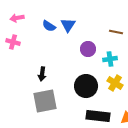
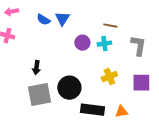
cyan cross: (110, 59) -> (104, 44), moved
yellow cross: (115, 83) -> (109, 77), turned 35
black circle: (86, 86) -> (69, 88), moved

